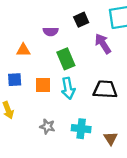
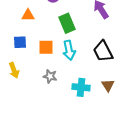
black trapezoid: (105, 89) -> (103, 51), turned -120
gray star: (47, 126) -> (50, 76), moved
brown triangle: (111, 138) -> (108, 85), moved

